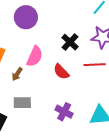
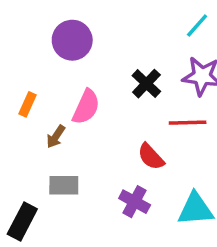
red semicircle: (61, 72) -> (151, 157), moved

